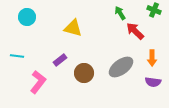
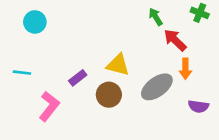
yellow triangle: (73, 28) -> (118, 65), moved
orange arrow: (152, 58) -> (185, 69), moved

